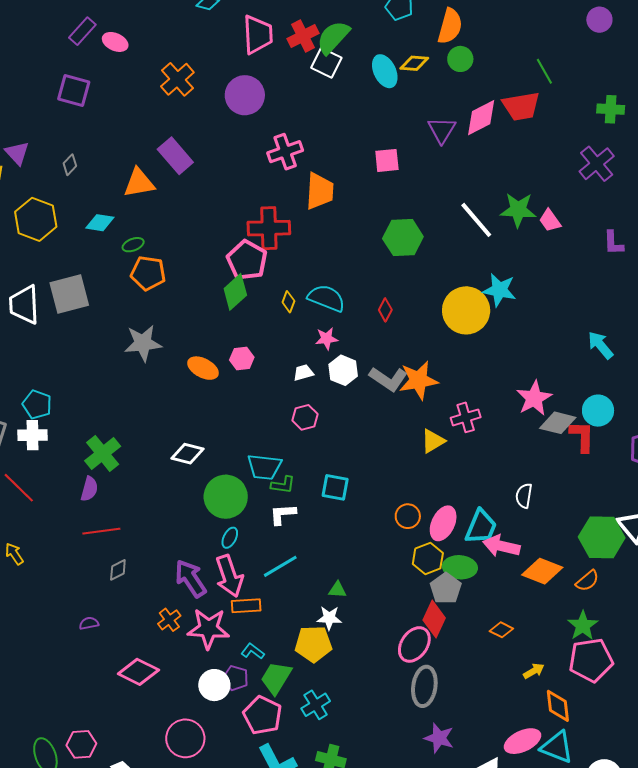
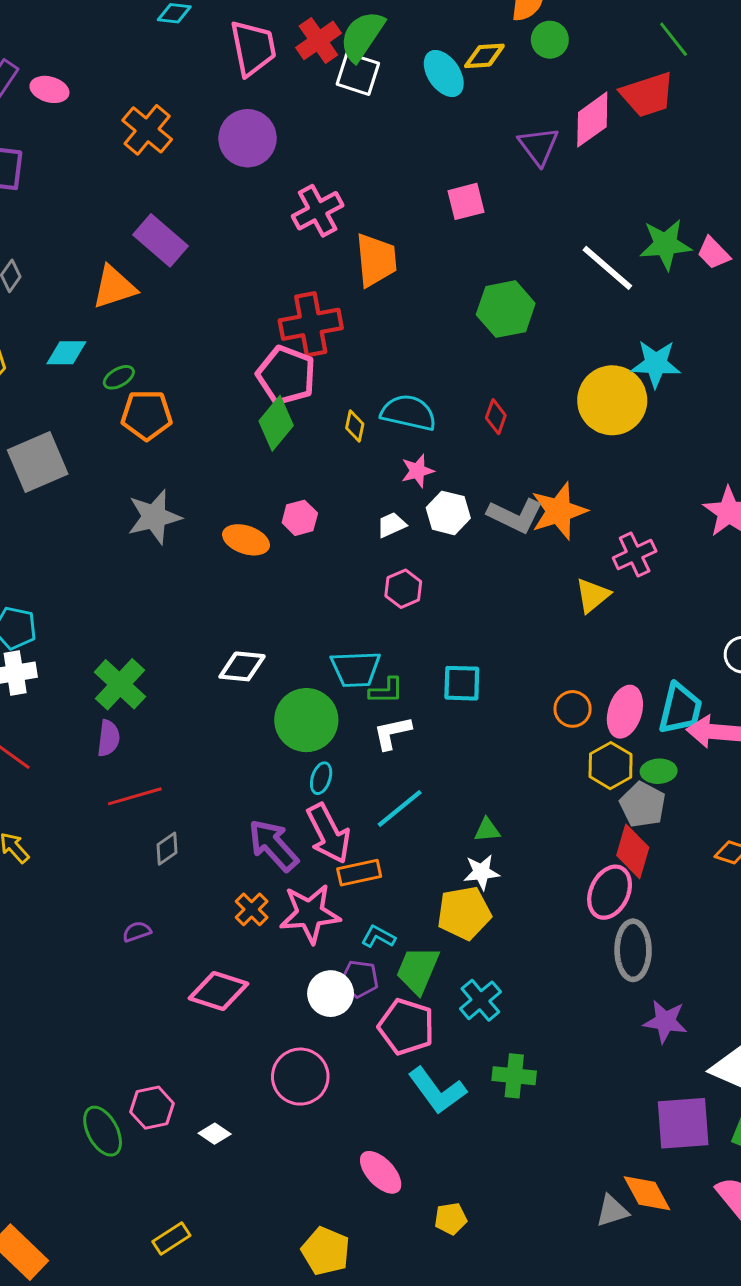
green ellipse: (460, 567) -> (659, 771), size x0.7

